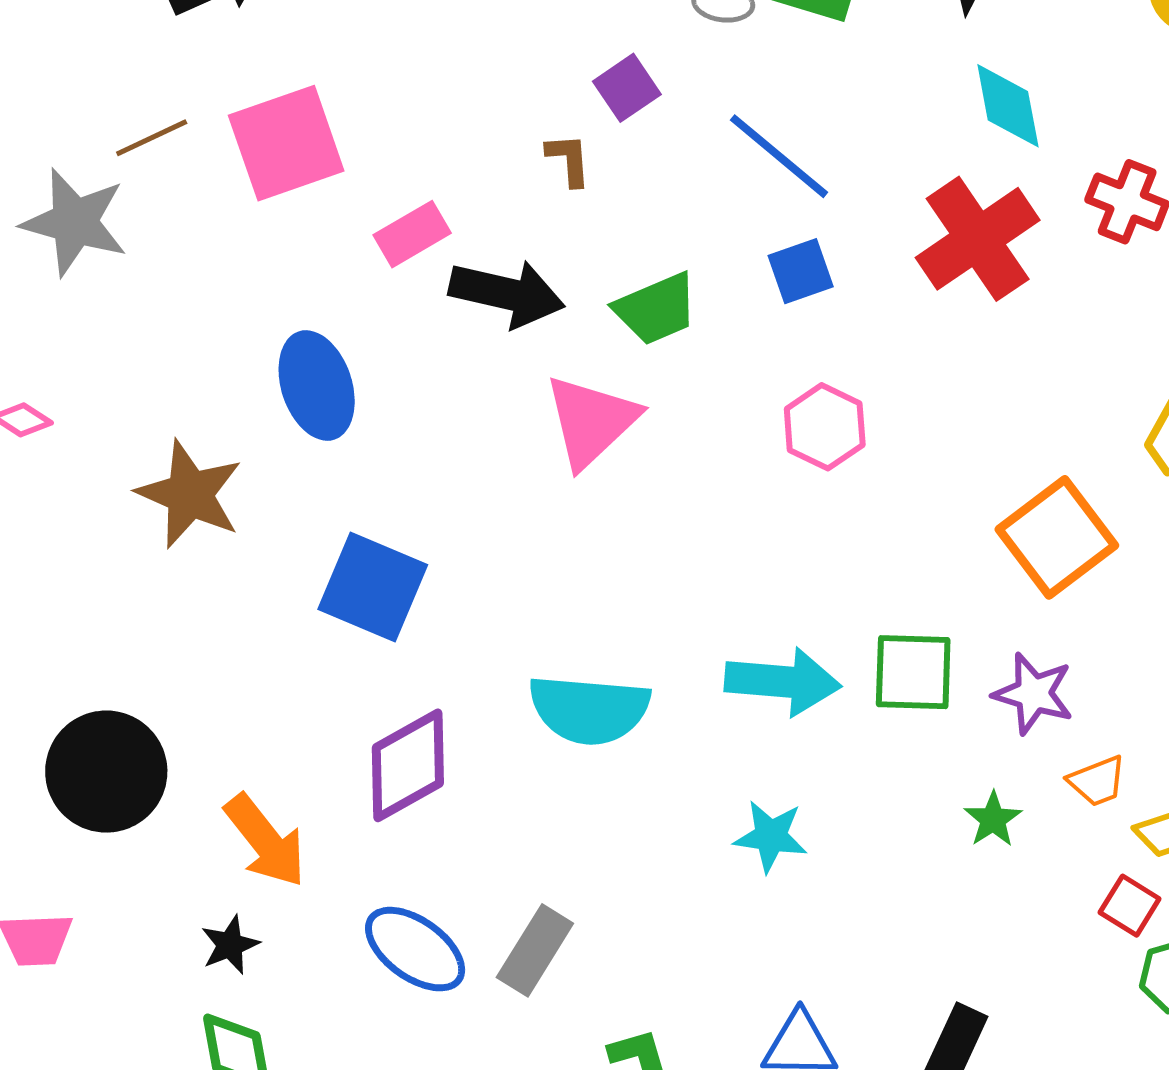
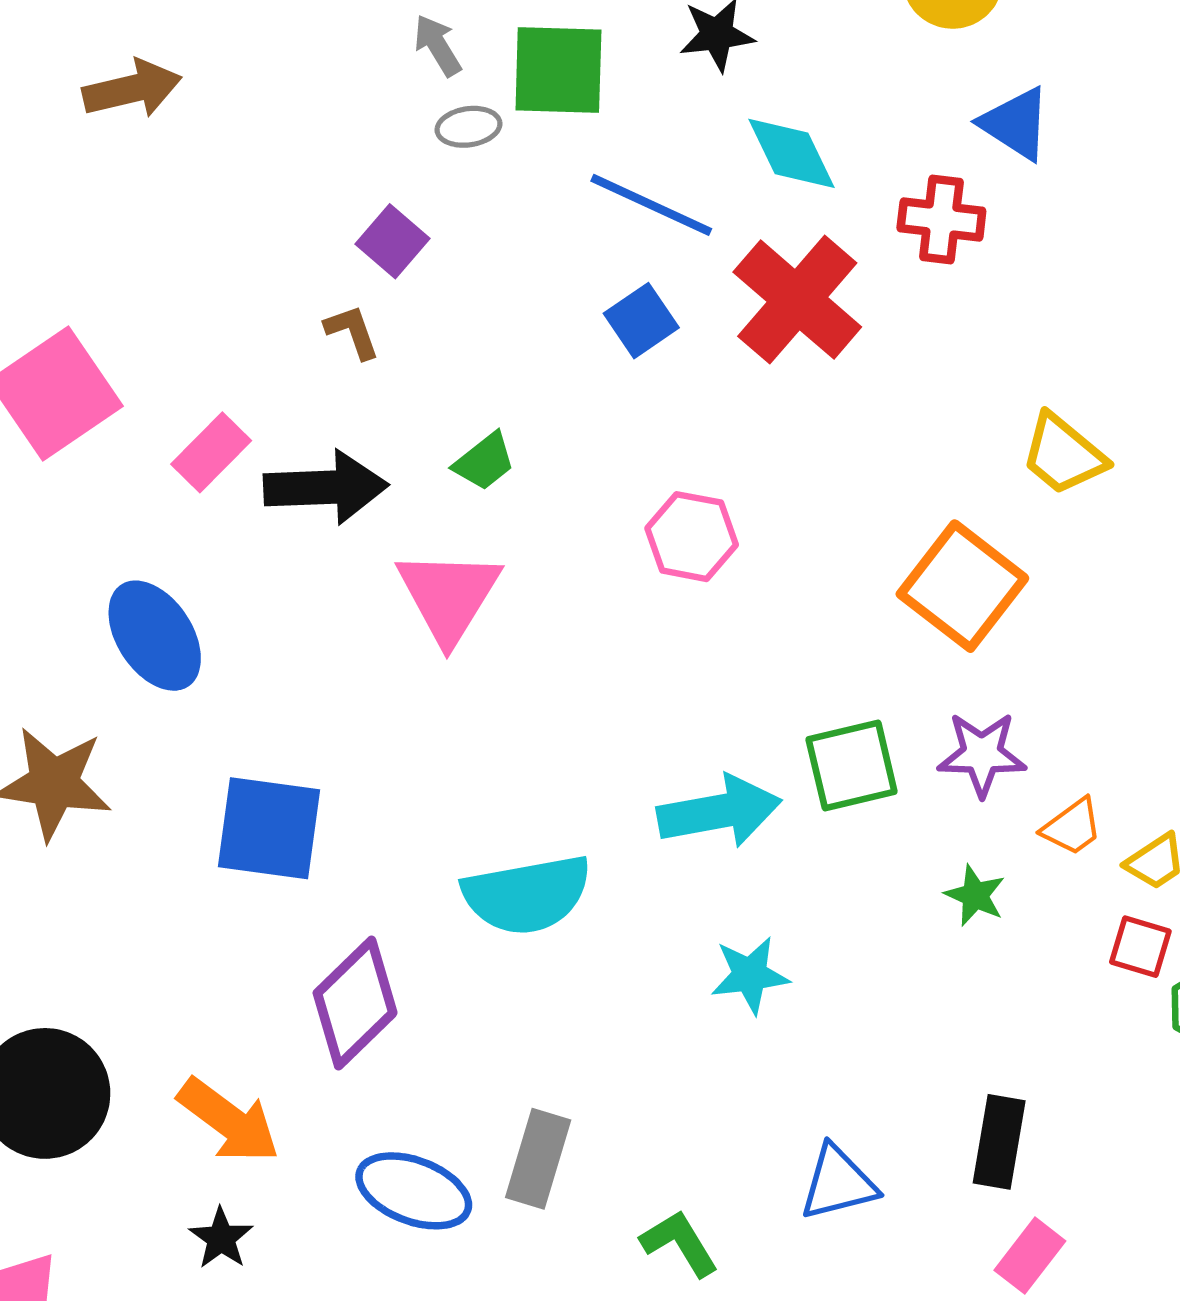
blue line: (779, 156) -> (651, 205), moved
blue square: (801, 271) -> (641, 321), moved
green trapezoid: (656, 309) -> (484, 462), size x0.7

